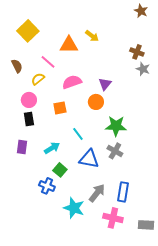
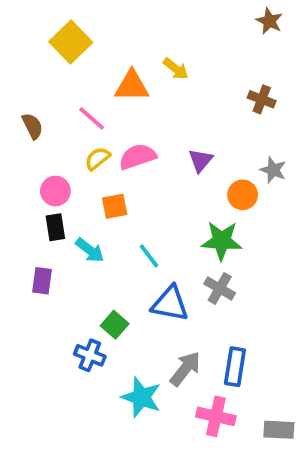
yellow square: (28, 31) -> (71, 42), moved
gray star: (143, 69) -> (273, 170), moved
yellow semicircle: (38, 79) -> (97, 159), moved
orange circle: (96, 102) -> (243, 195), moved
cyan arrow: (52, 148) -> (90, 250), moved, turned 70

